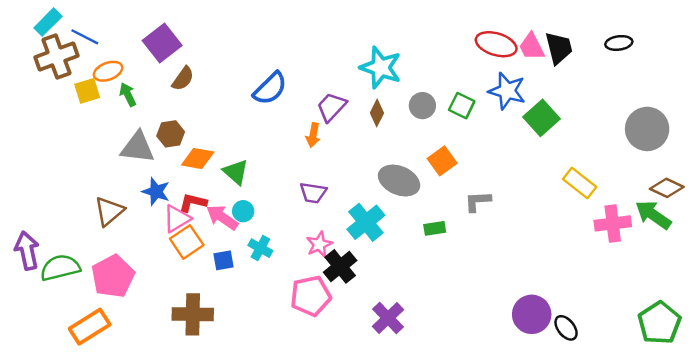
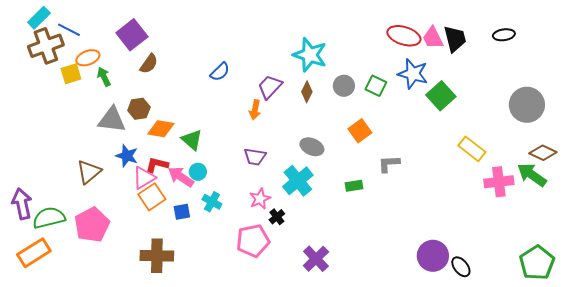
blue semicircle: (270, 88) -> (220, 72), size x0.7
gray ellipse: (399, 181) -> (312, 147), moved, size x0.7
black cross: (340, 266) -> (277, 217), size x0.6
orange rectangle: (90, 327) -> (34, 253), moved

